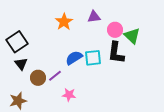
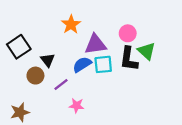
purple triangle: (94, 17) -> (95, 44), moved, size x1.5
green triangle: (132, 36) -> (147, 51), moved
black triangle: (21, 64) -> (48, 60), moved
brown circle: (38, 78) -> (35, 76), moved

